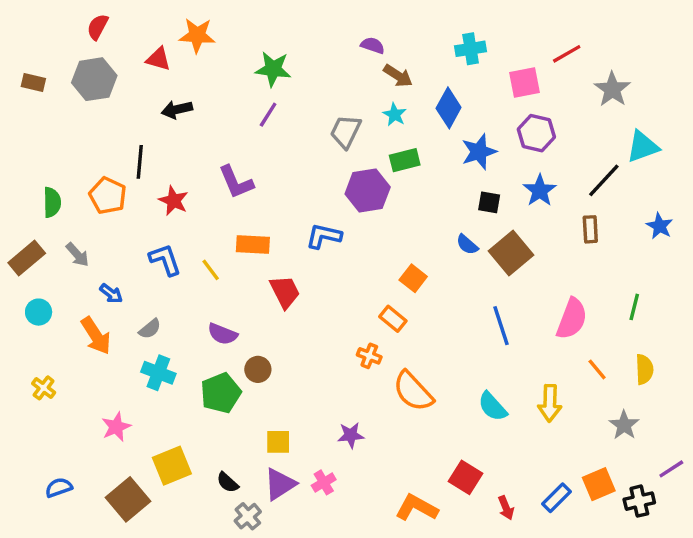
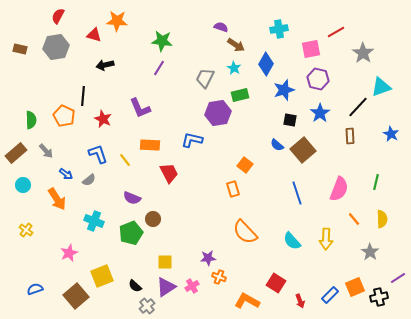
orange rectangle: (393, 319) -> (233, 189), turned 35
gray semicircle: (150, 329) -> (89, 180), moved
orange cross: (369, 356) -> (219, 277), moved

